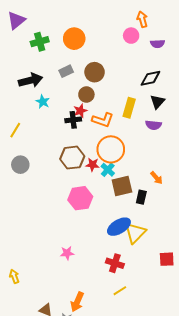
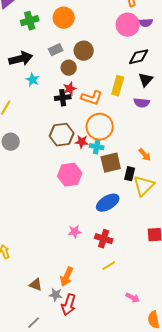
pink circle: (131, 36) -> (128, 25), moved, size x1.5
brown circle: (86, 95) -> (69, 68), moved
cyan cross: (108, 170) -> (97, 147), turned -32
yellow triangle: (135, 233) -> (144, 186), moved
pink star: (67, 253) -> (75, 232), moved

